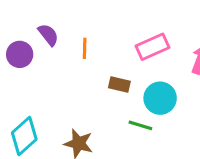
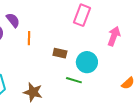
pink rectangle: (153, 47) -> (82, 15), moved, turned -45
orange line: (85, 48) -> (29, 38), moved

